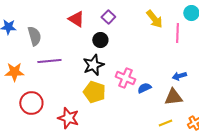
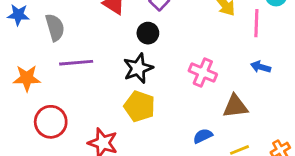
blue arrow: (179, 76) -> (261, 67), moved, turned 32
pink cross: (125, 78) -> (203, 73), moved
blue semicircle: (144, 88) -> (203, 136), moved
brown triangle: (173, 97) -> (235, 106), moved

